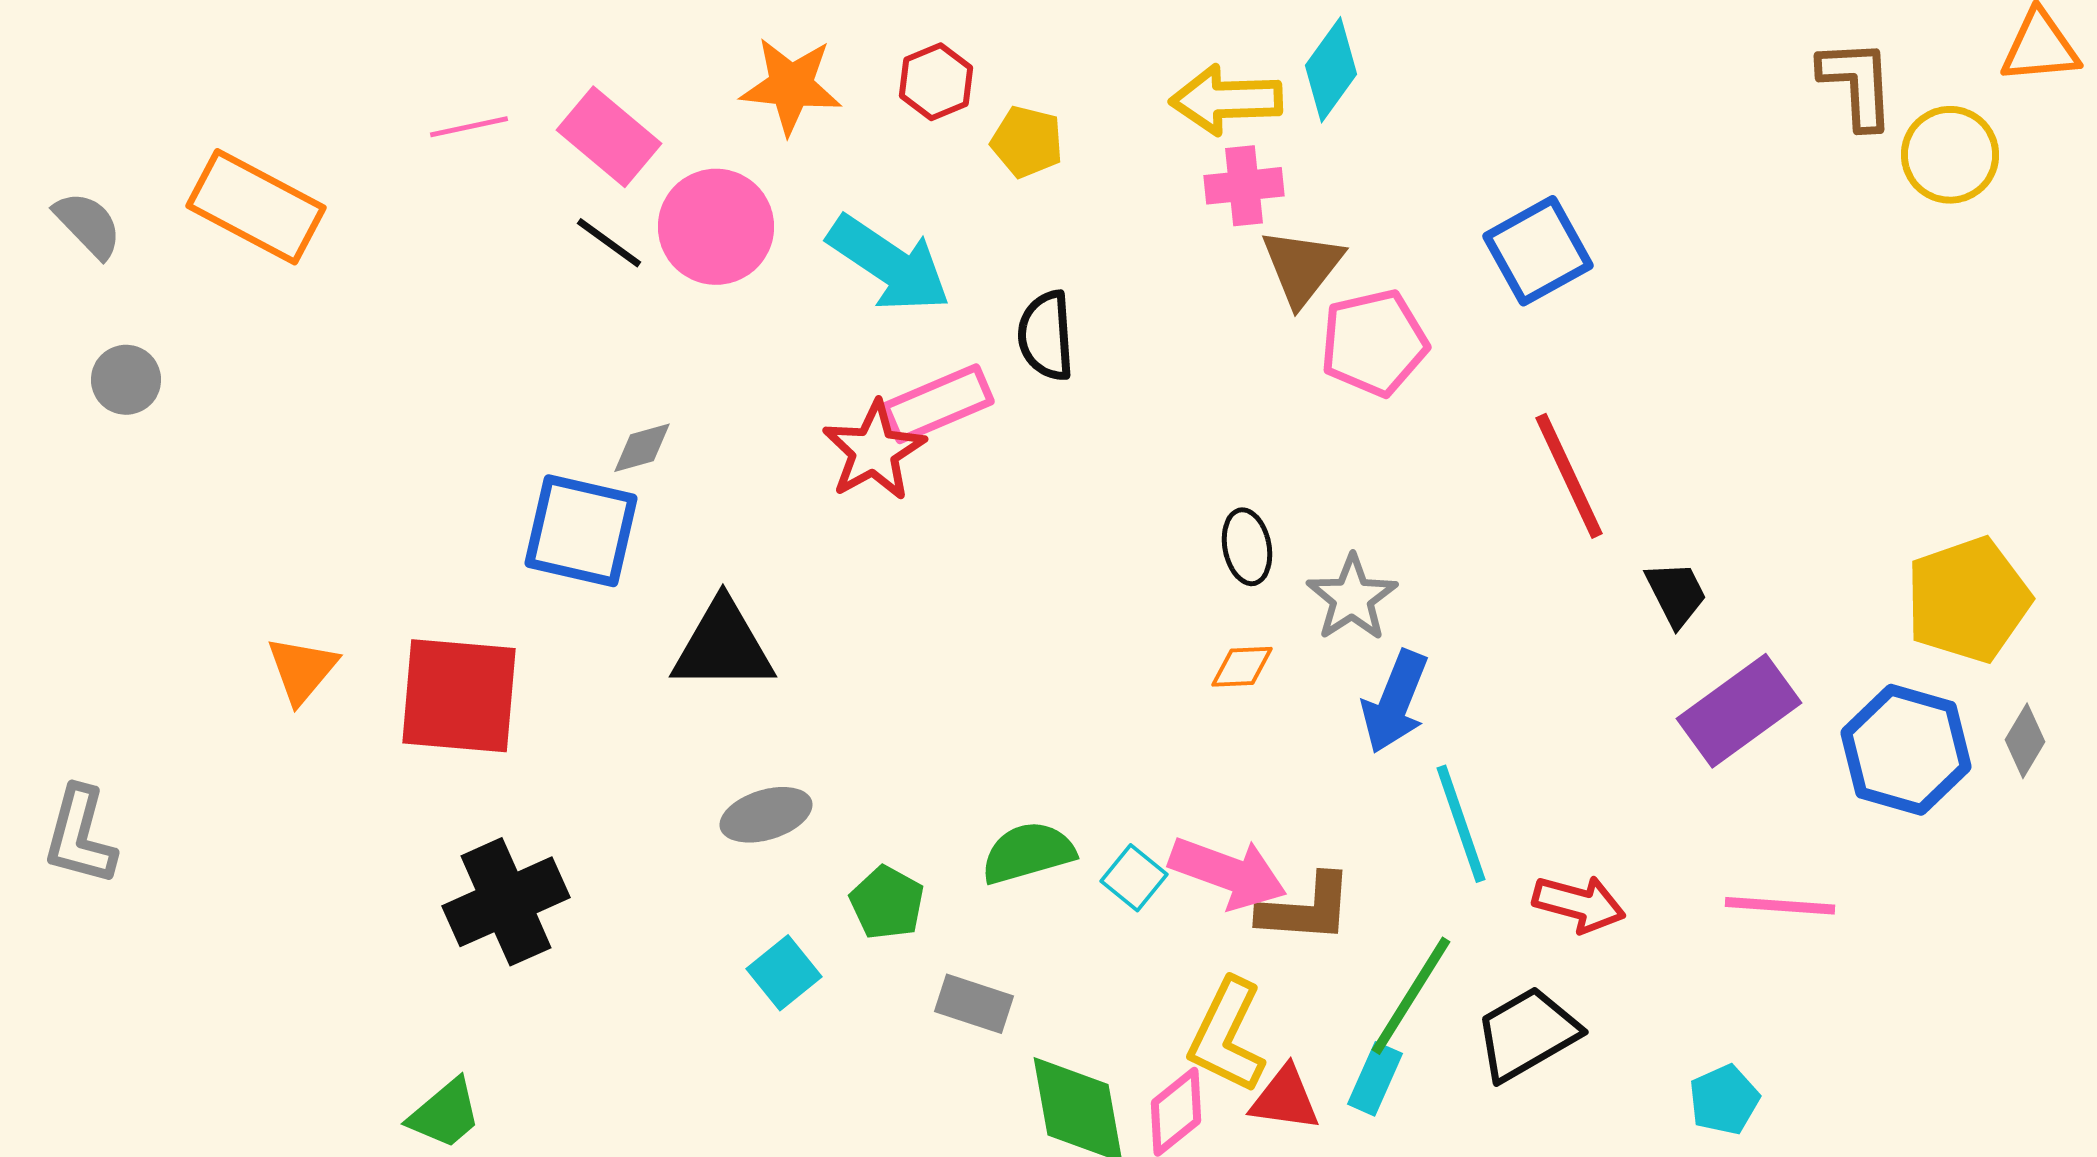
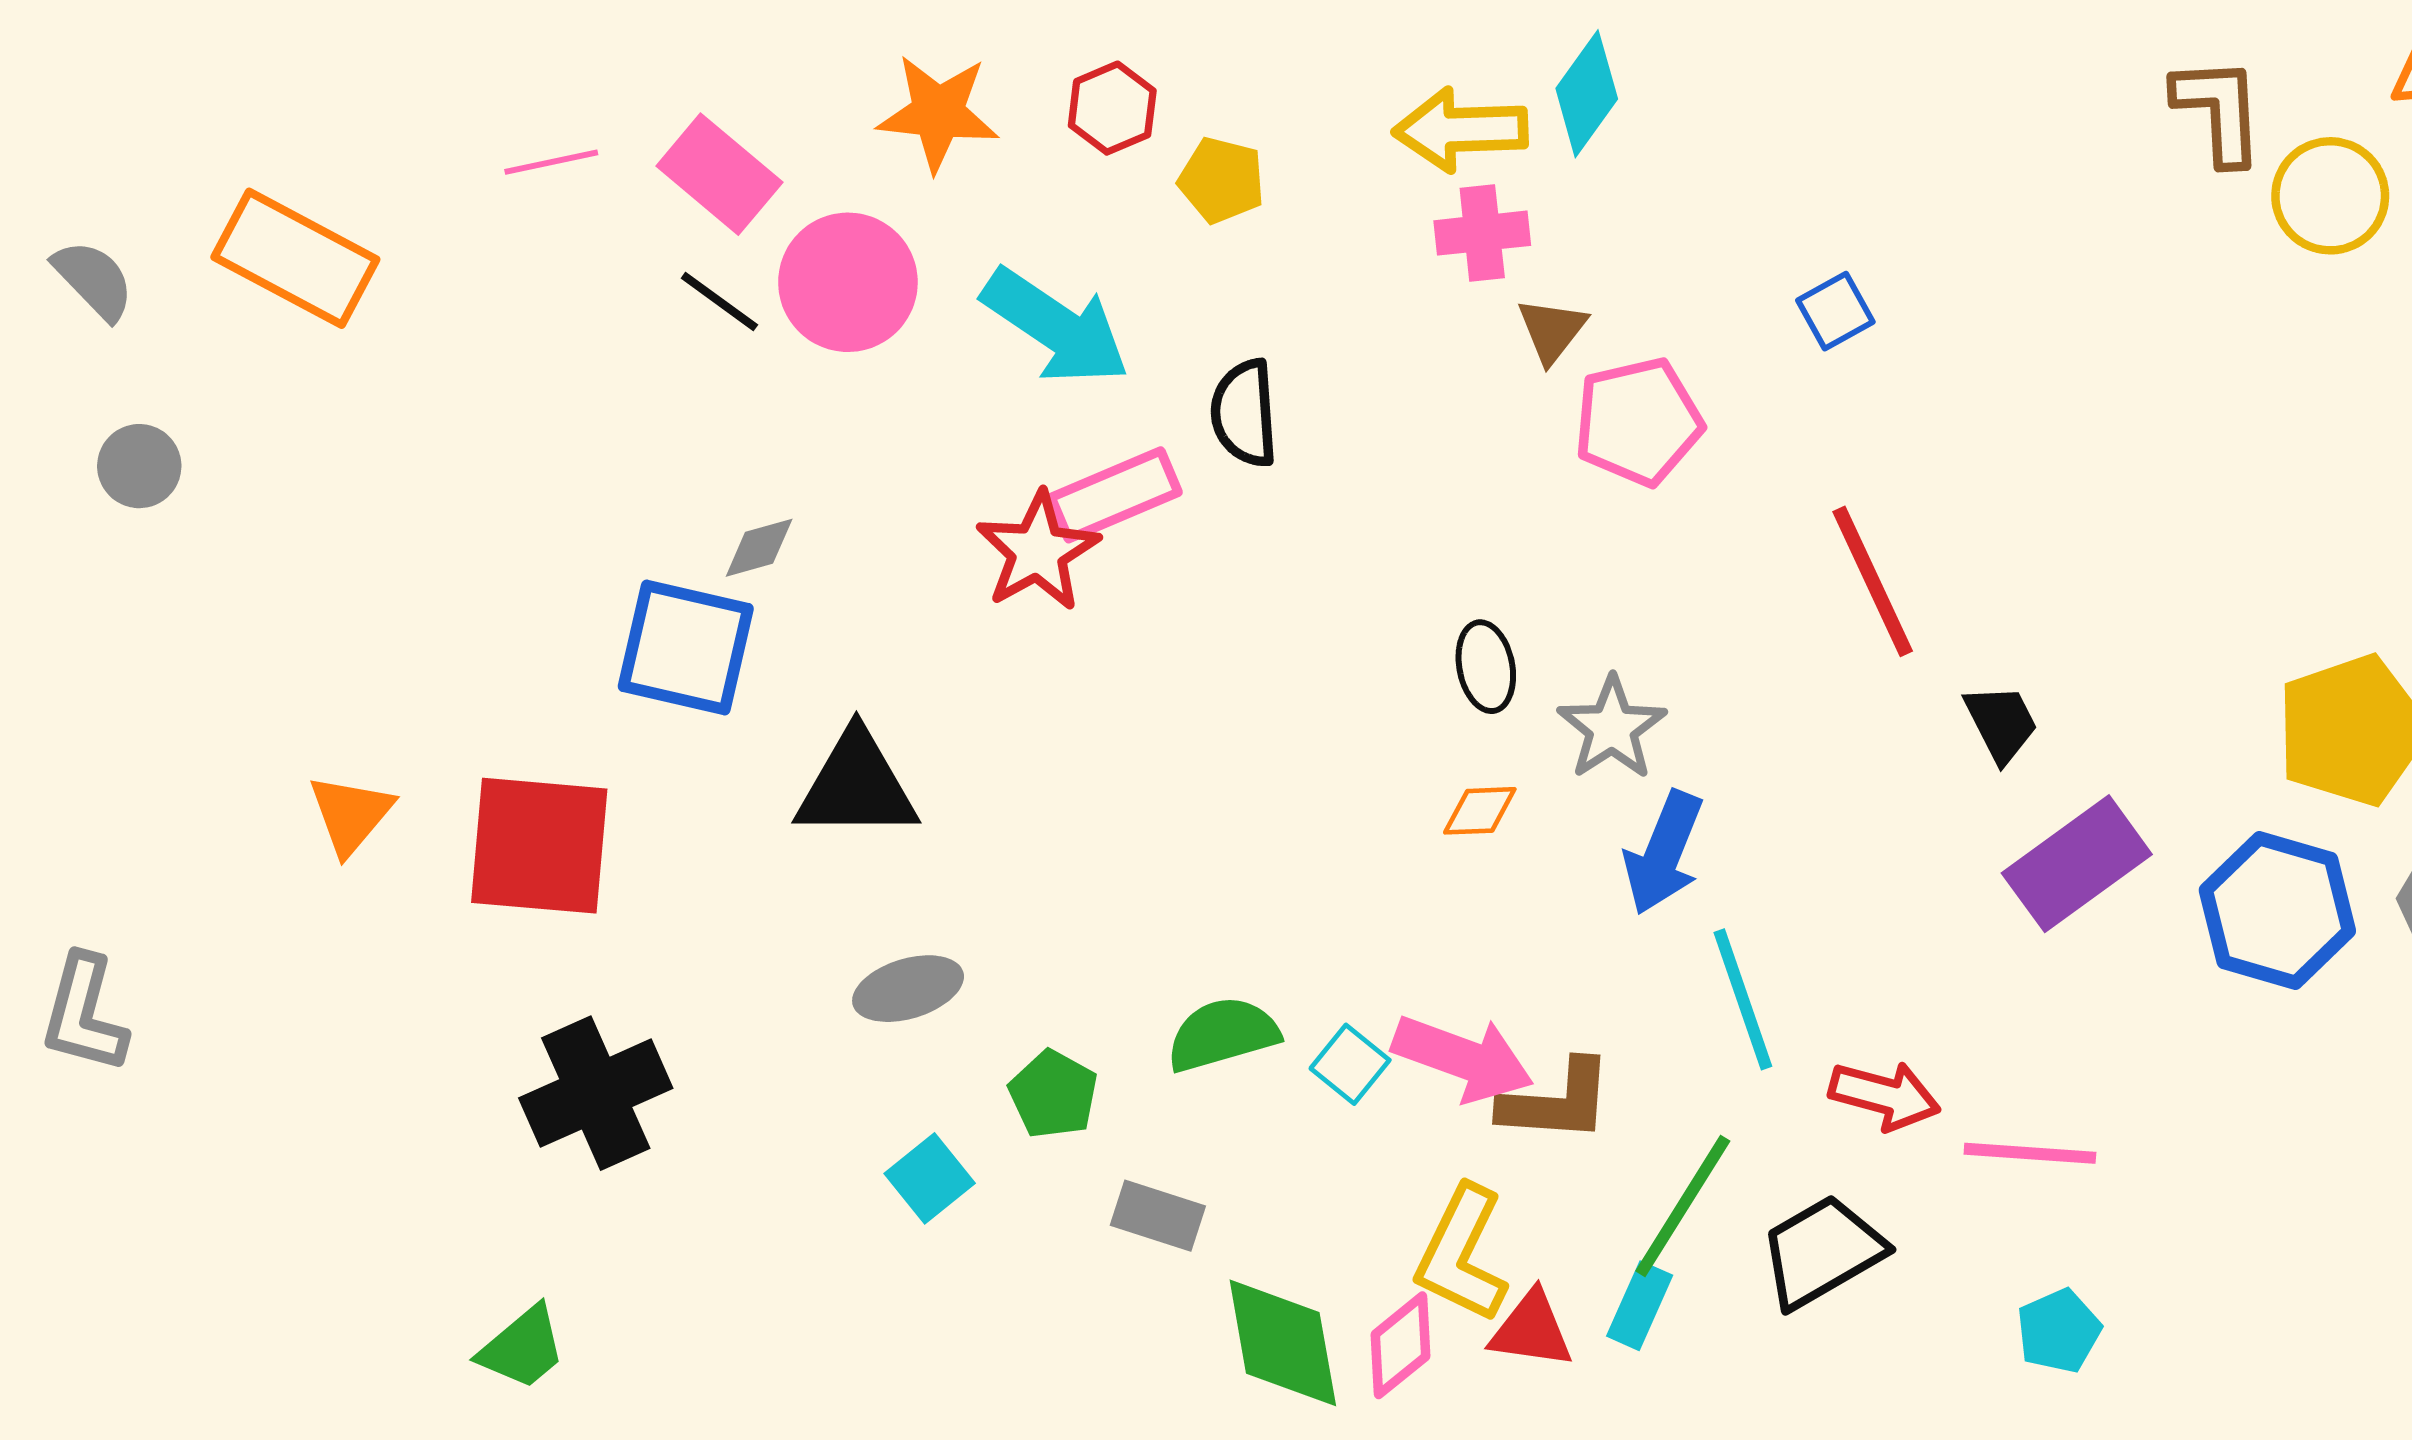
blue square: (1538, 251) -> (1835, 311), size x0.6
brown triangle: (1302, 267) -> (1552, 330), size x0.7
pink line: (1780, 906) -> (2030, 1153), moved

